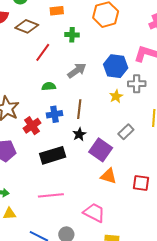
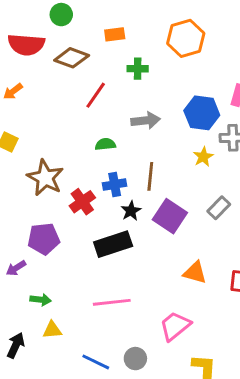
gray arrow: (77, 71) -> (146, 120), turned 30
black star: (79, 134) -> (131, 211), moved
purple square: (101, 150) -> (170, 216), moved
pink trapezoid: (94, 213) -> (175, 326), turned -65

